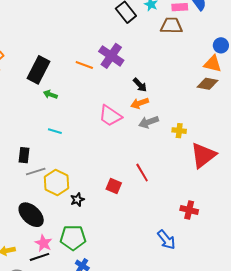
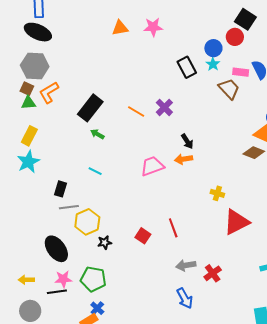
brown trapezoid: (171, 26) -> (229, 89), turned 35
purple cross: (111, 56) -> (164, 107), size x0.7
pink trapezoid: (110, 116) -> (152, 166), turned 115
gray arrow: (149, 122) -> (186, 265), moved
red cross: (189, 210) -> (213, 273), turned 30
pink star: (43, 243) -> (63, 279), turned 30

